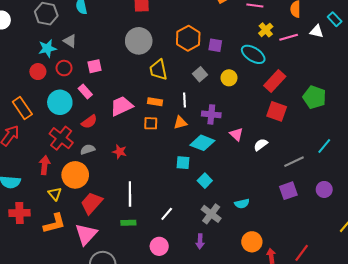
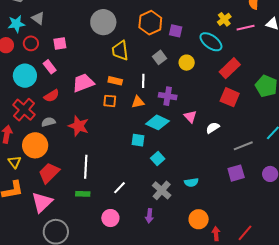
red star: (120, 152) -> (79, 126), size x1.5

